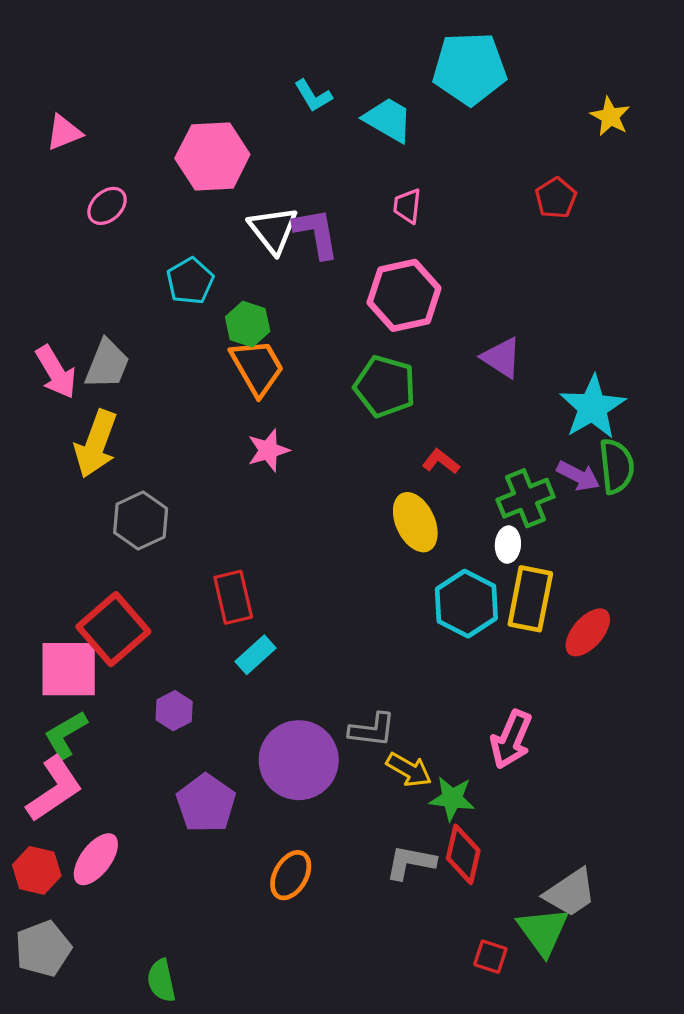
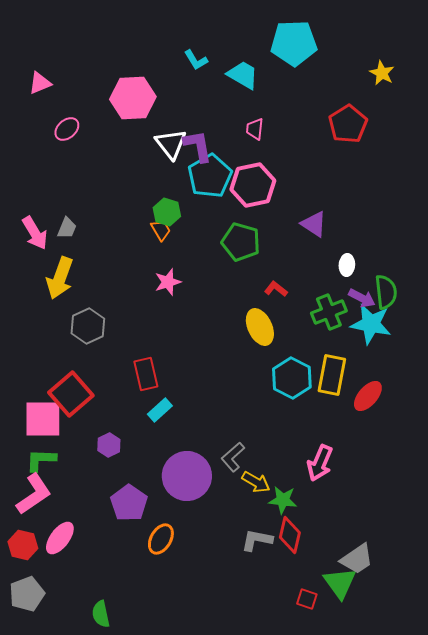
red pentagon: (556, 198) -> (348, 124), size x1.5
cyan pentagon: (190, 281) -> (210, 176), moved, size x1.5
green hexagon: (248, 324) -> (167, 212), moved
gray trapezoid: (107, 364) -> (67, 228), size x0.7
orange trapezoid: (257, 367) -> (161, 230), size x0.6
cyan star: (593, 407) -> (371, 324), moved, turned -30
white ellipse: (508, 545) -> (347, 265), moved
gray L-shape: (372, 730) -> (233, 457), turned 132
green L-shape: (65, 735) -> (41, 460), turned 32
orange ellipse: (291, 875) -> (161, 539), moved

